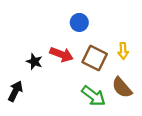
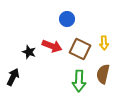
brown semicircle: (122, 88) -> (103, 74), turned 54
green arrow: (93, 96) -> (79, 81), turned 55

